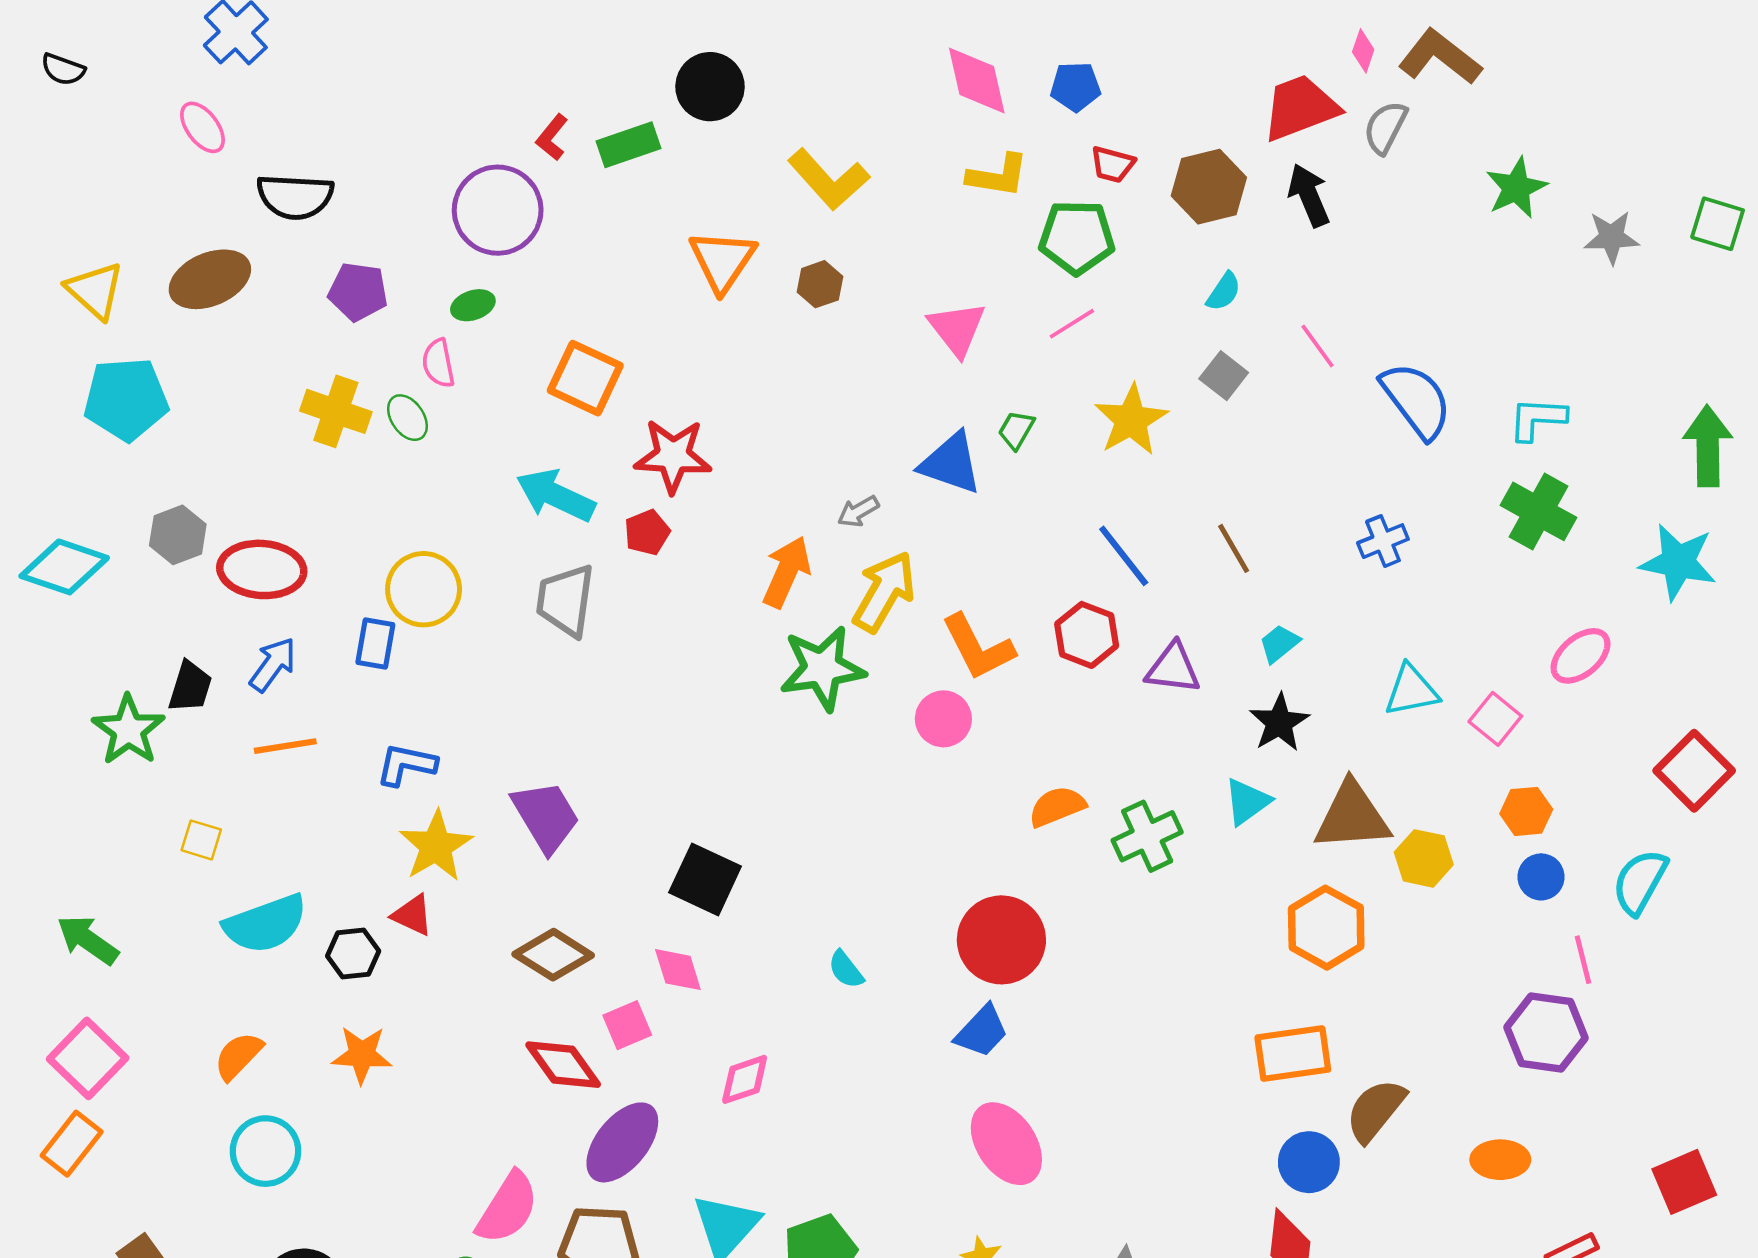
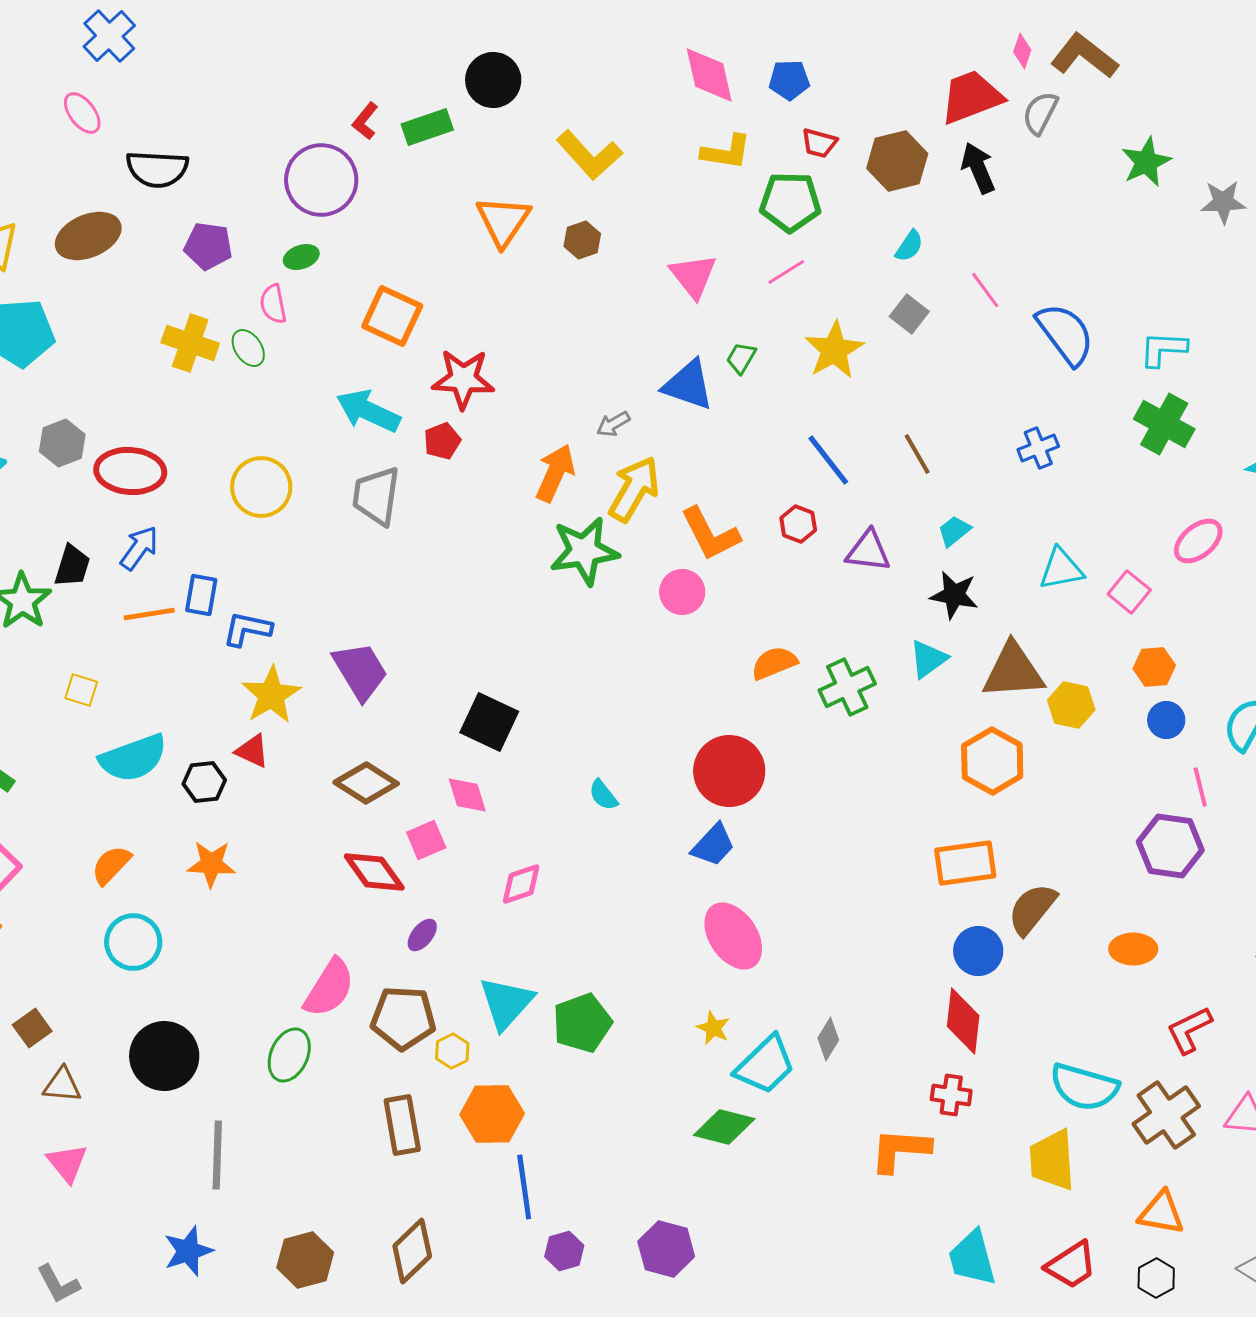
red hexagon: (1087, 635) -> (798, 524), size x0.7
blue rectangle: (375, 644) -> (201, 595), moved
black star: (1279, 723) -> (954, 595), turned -30
purple ellipse: (622, 1142) -> (422, 935), size x0.5

